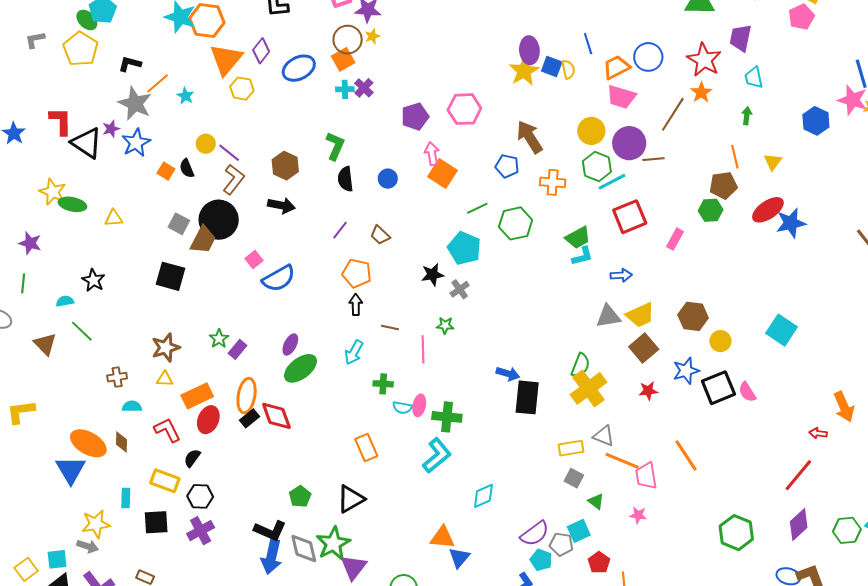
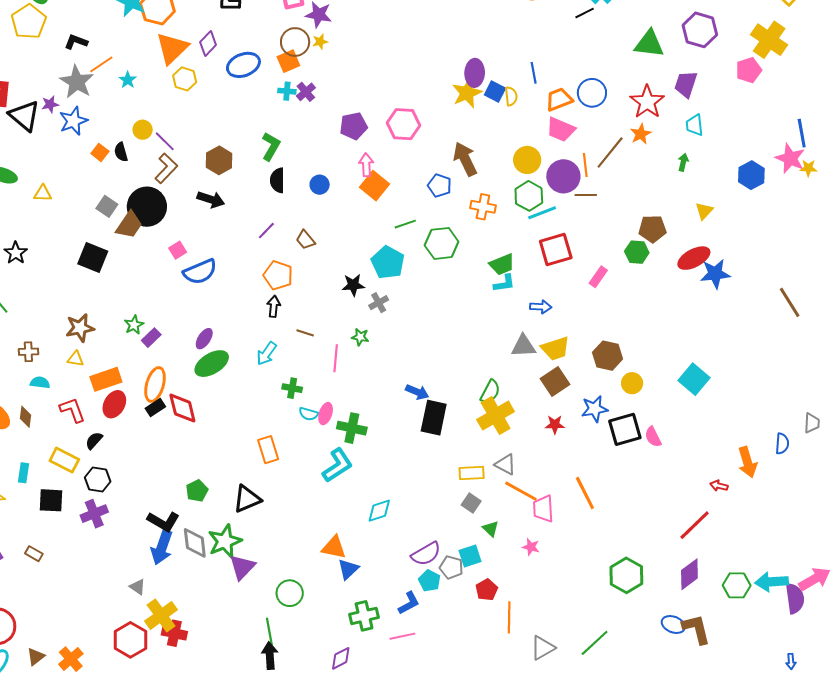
orange line: (735, 157) -> (585, 165), moved

